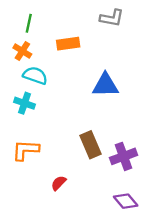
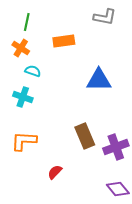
cyan semicircle: (35, 75) -> (33, 71), size x0.7

